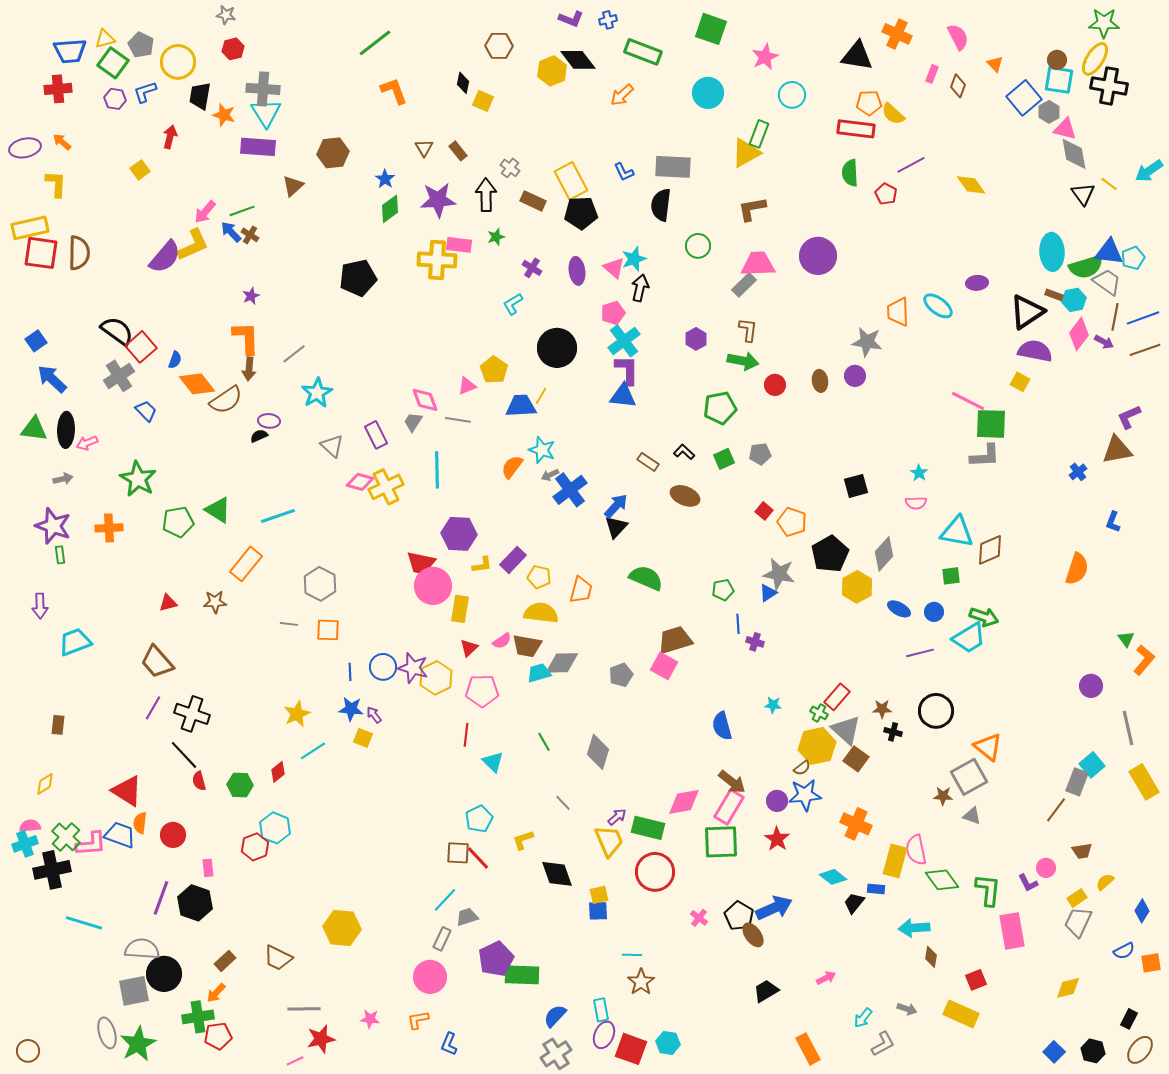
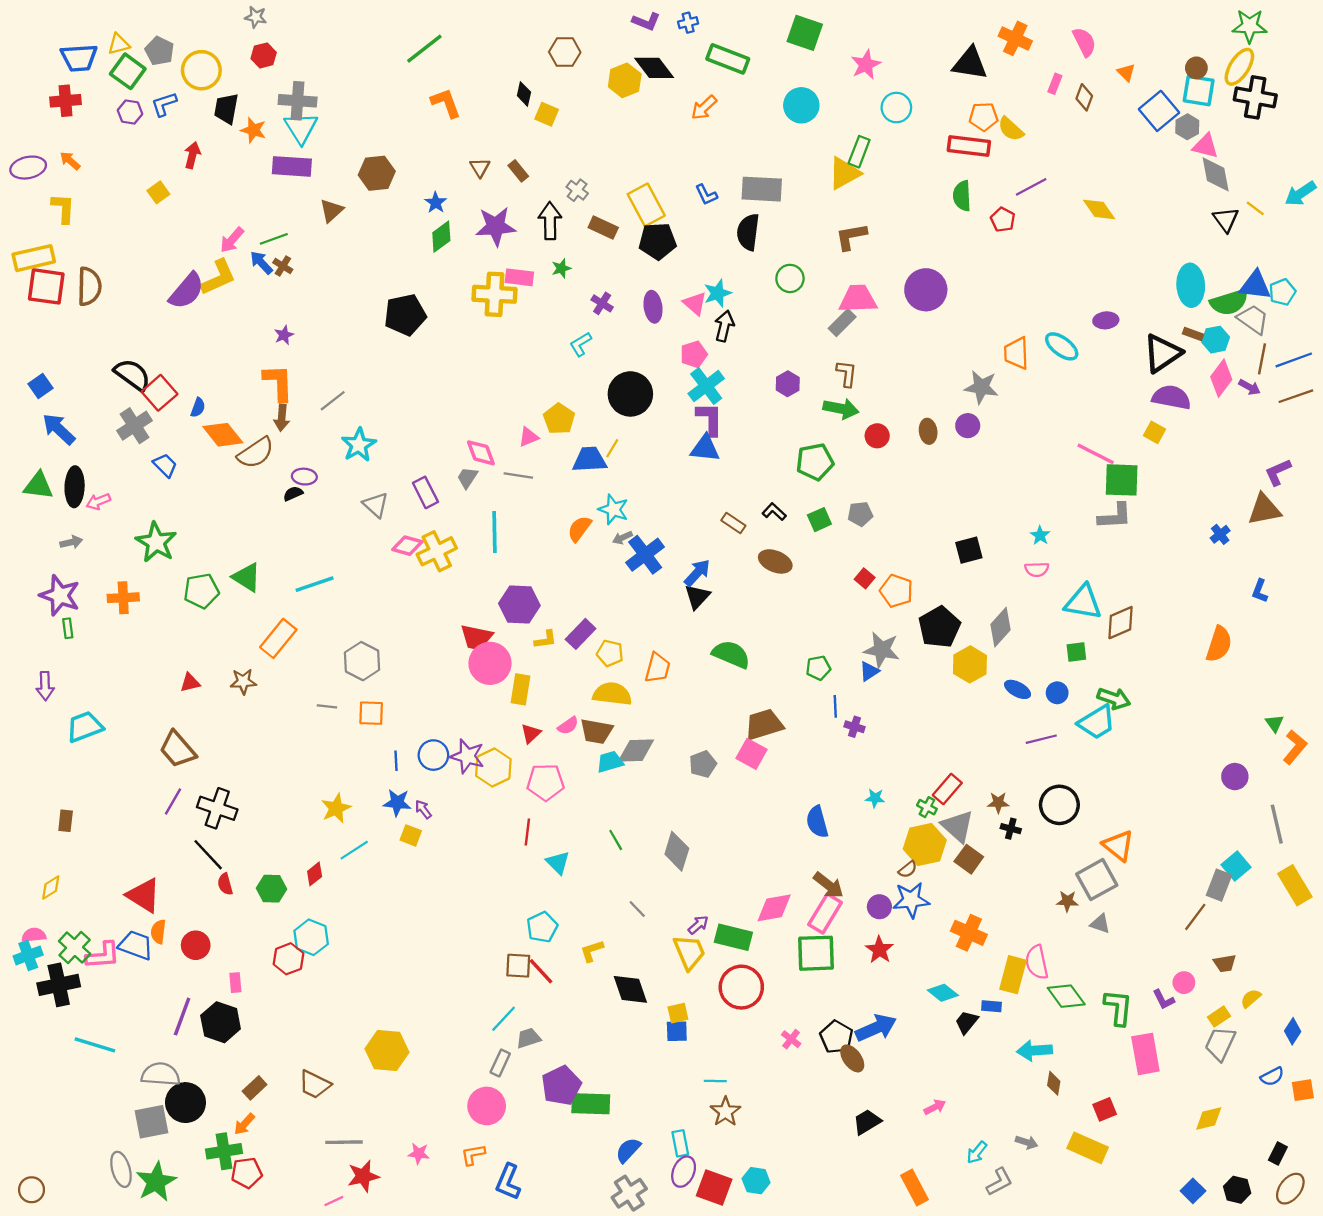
blue L-shape: (449, 1044) -> (508, 1182), size x1.4

